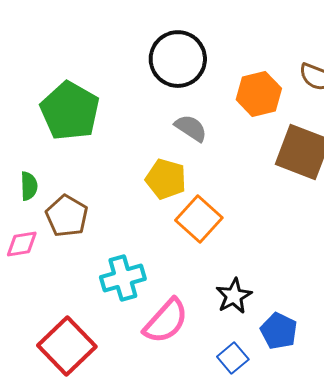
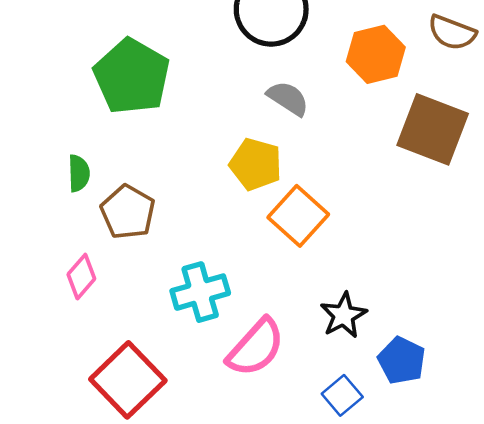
pink diamond: (22, 244) -> (81, 277), moved, turned -40

